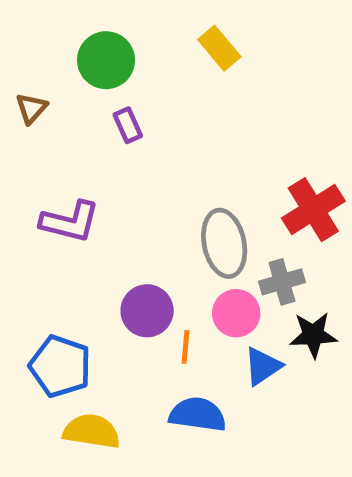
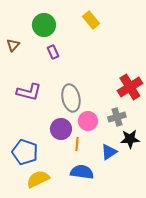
gray ellipse: (224, 243) -> (71, 98), moved
pink circle: (236, 313) -> (88, 121), moved
yellow semicircle: (92, 431) -> (38, 179), turned -35

